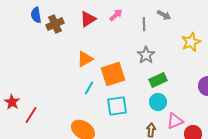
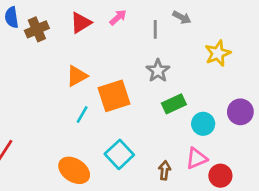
cyan circle: (158, 102) -> (203, 124), moved
cyan square: (117, 106) -> (119, 154), moved, turned -35

